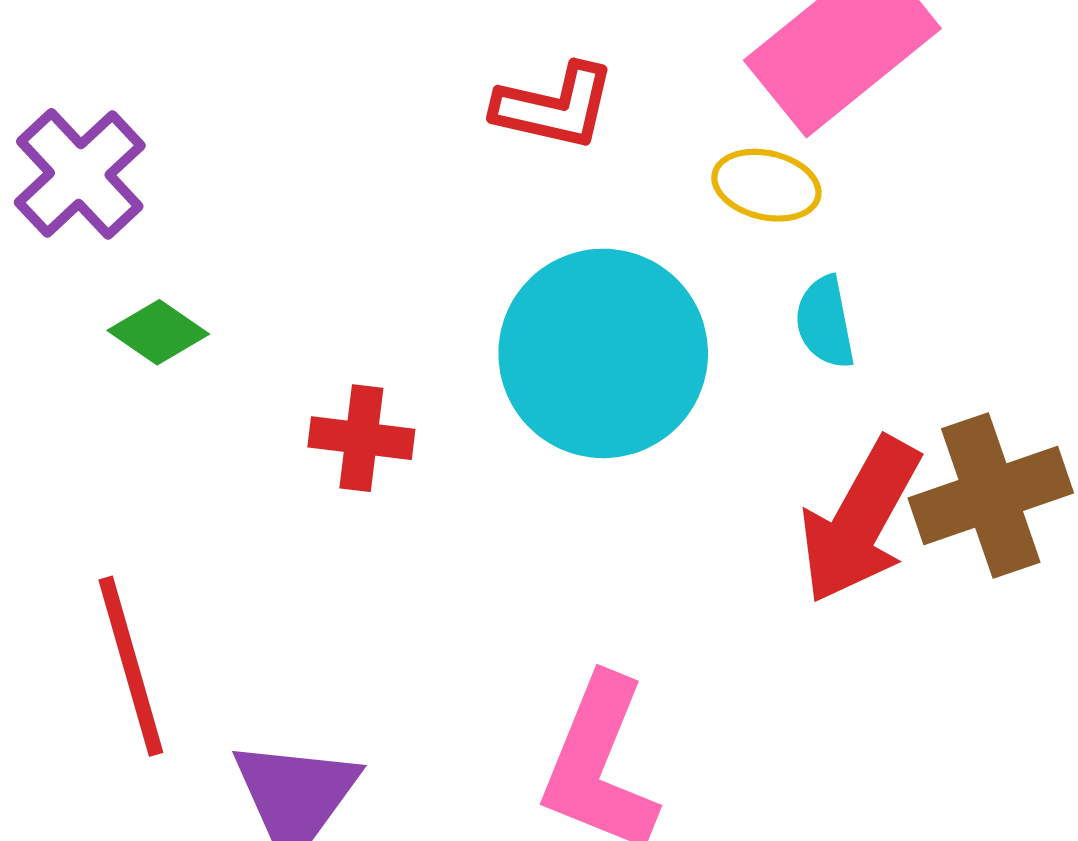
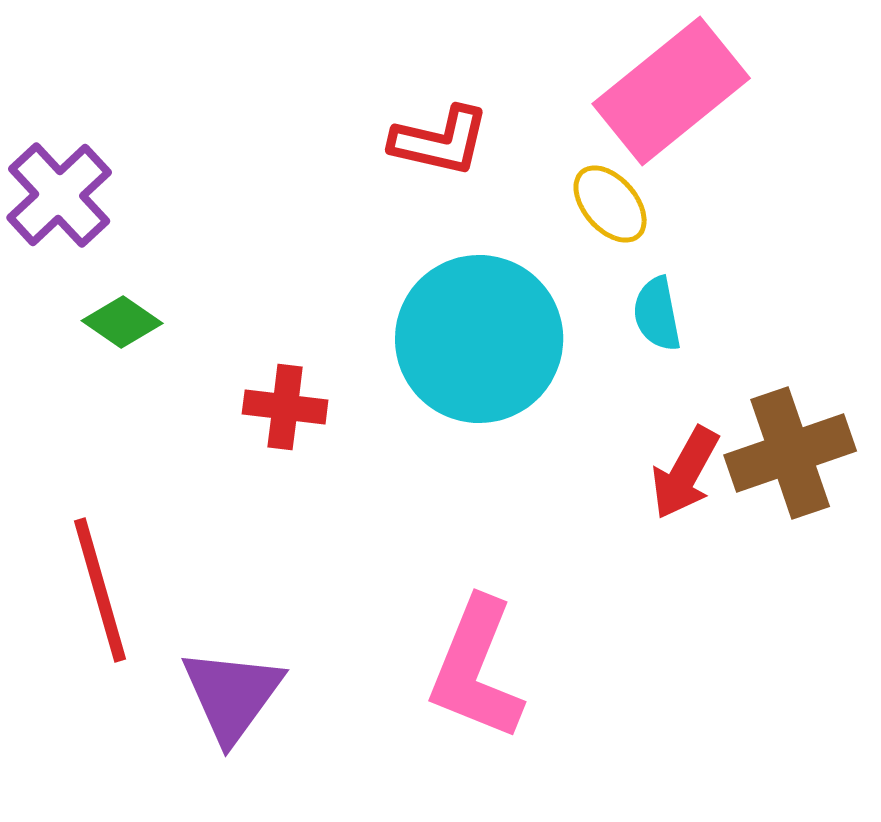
yellow ellipse: (766, 185) -> (610, 204), turned 36
red arrow: (860, 520) -> (685, 473), size x0.7

